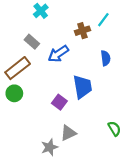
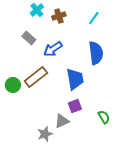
brown cross: (82, 31) -> (59, 16), moved
blue semicircle: (106, 58) -> (96, 53), size x1.6
brown rectangle: (18, 68) -> (36, 77), moved
purple square: (59, 102) -> (75, 106), moved, turned 32

